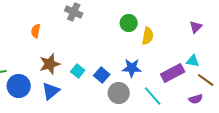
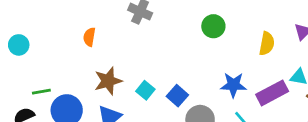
yellow semicircle: (148, 36) -> (267, 44), moved
blue star: (132, 68) -> (233, 85), moved

